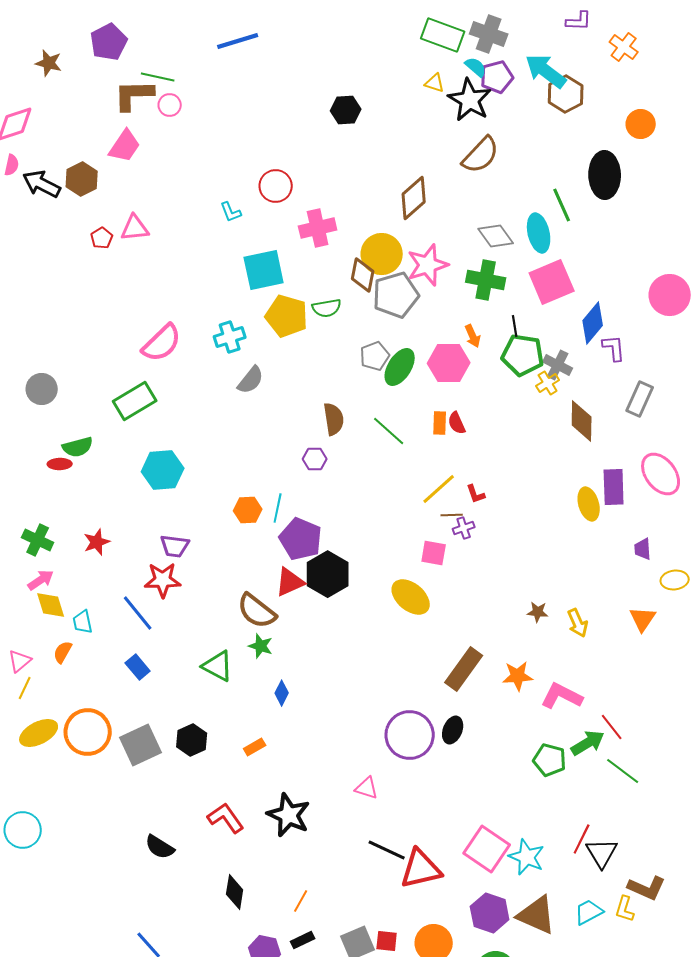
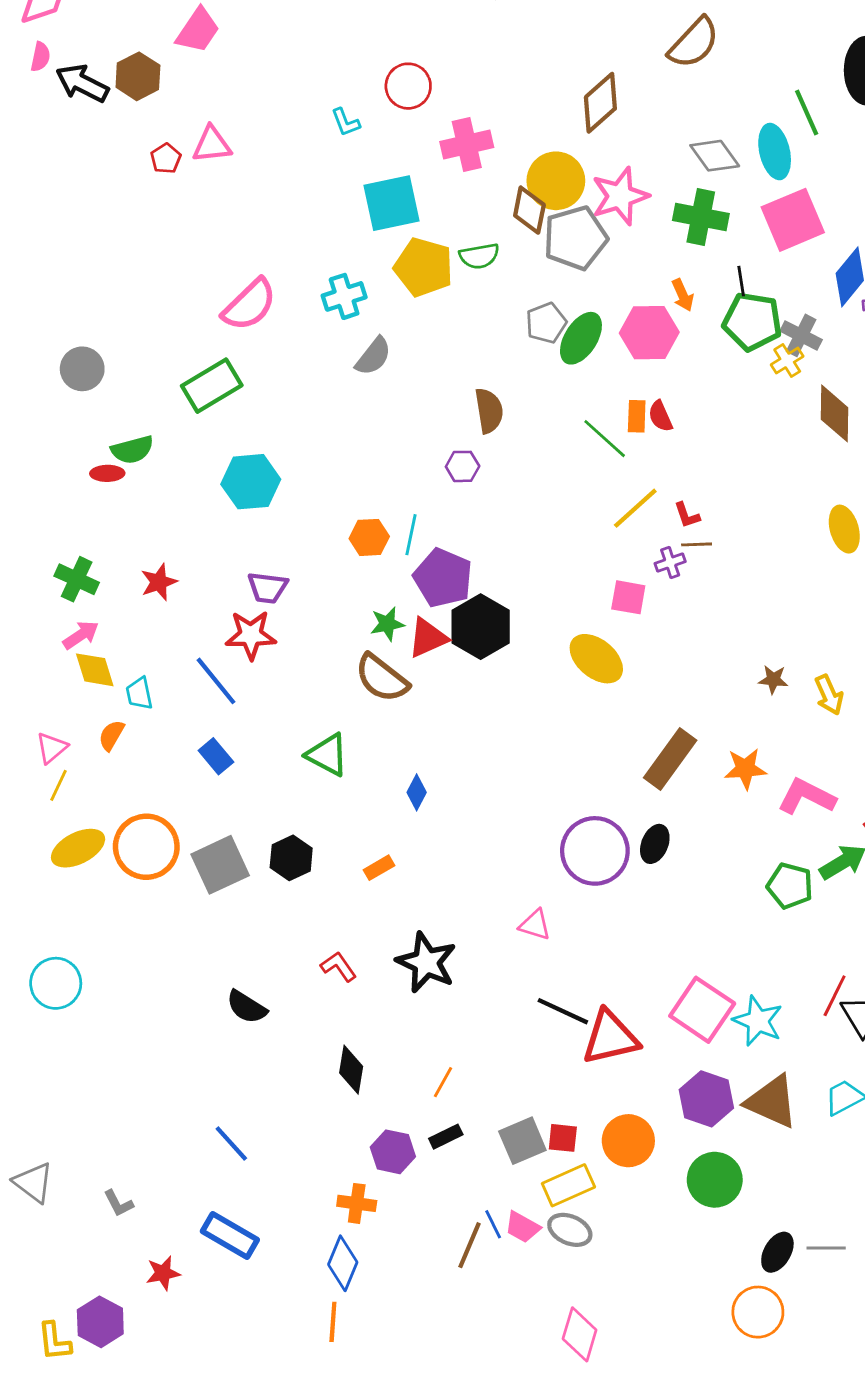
green line: (389, 431) -> (605, 439), moved
brown line: (452, 515) -> (697, 544), moved
green star: (261, 646) -> (387, 624), moved, turned -30
red L-shape: (226, 818) -> (339, 967), size x0.7

